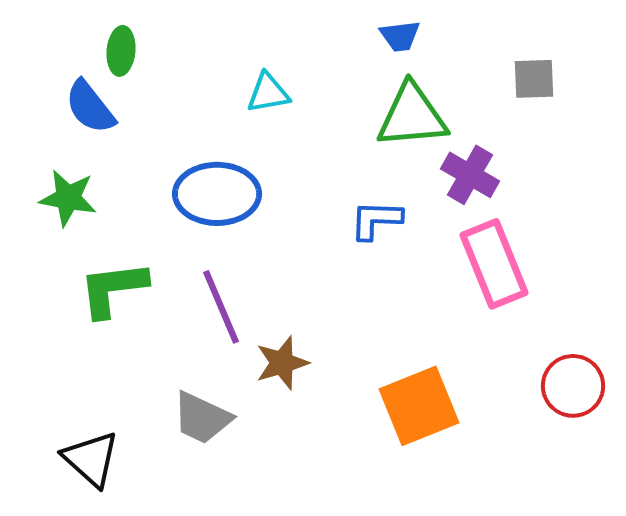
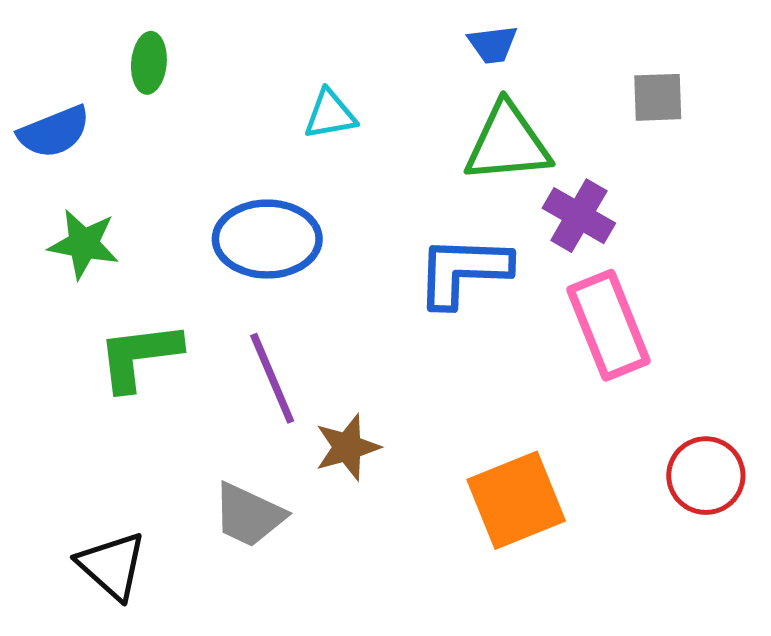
blue semicircle: (90, 107) -> (54, 132), moved, turned -74
blue L-shape: (376, 220) -> (463, 271), size x1.5

